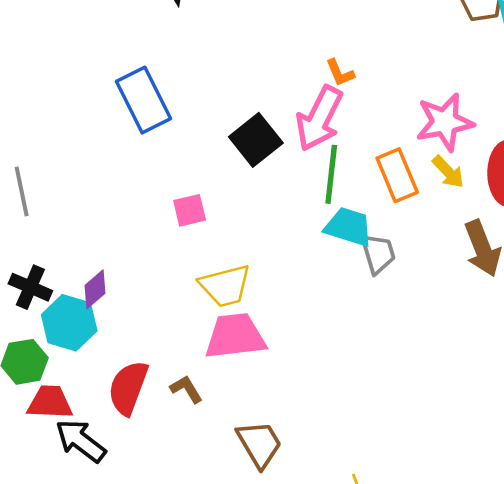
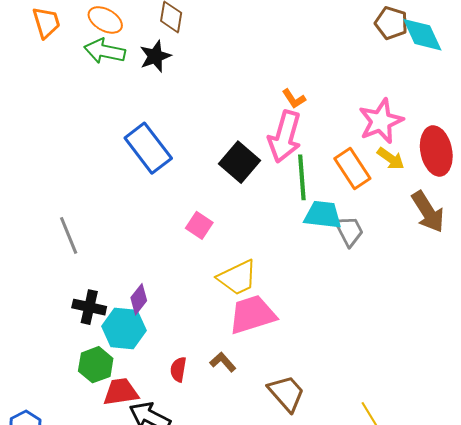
pink square: (190, 210) -> (199, 225), turned -32
red semicircle: (128, 388) -> (178, 369), size x0.6

